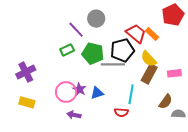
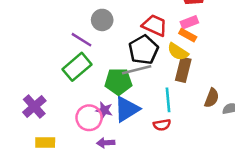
orange rectangle: (152, 34) -> (188, 35), moved
green rectangle: (67, 50) -> (77, 67), size x1.6
green pentagon: (93, 53) -> (118, 82), moved
pink rectangle: (174, 73) -> (189, 22), moved
blue triangle: (97, 93) -> (127, 109), size x1.6

